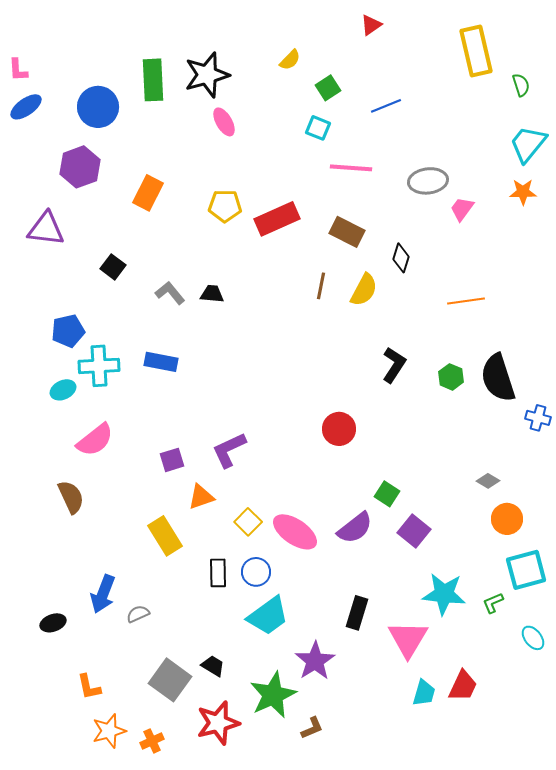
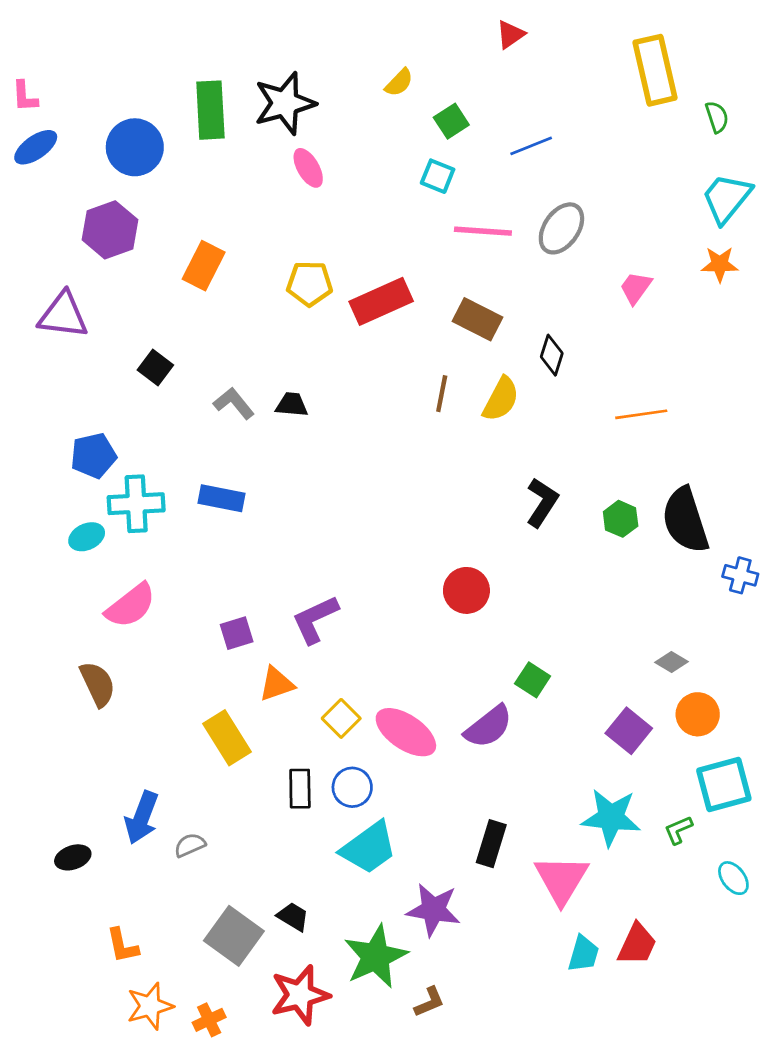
gray ellipse: (428, 181) -> (561, 228), moved, turned -48
purple square: (414, 531) -> (629, 731), moved
purple star: (315, 661) -> (433, 910), turned -30

